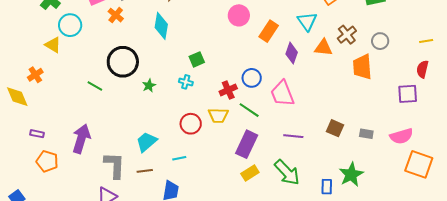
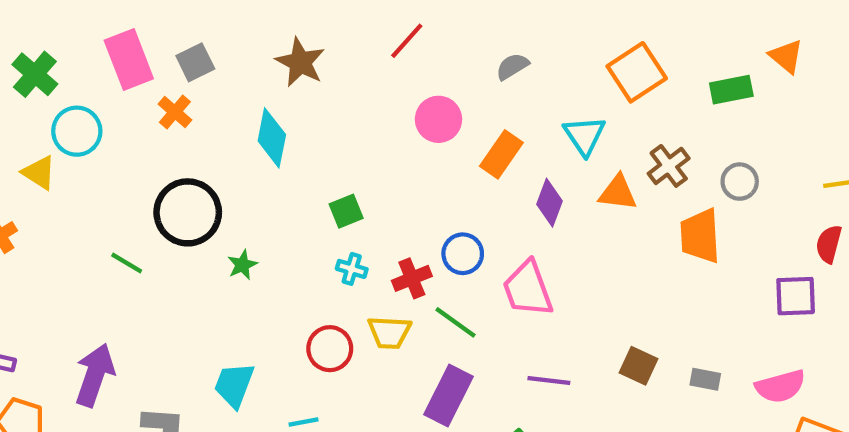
cyan cross: (186, 82) -> (352, 269), moved
cyan trapezoid: (146, 142) -> (234, 385), turned -30

